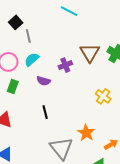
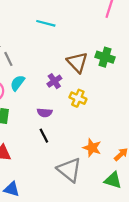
purple semicircle: (44, 81) -> (45, 113), moved
yellow cross: (103, 96) -> (78, 98), moved

